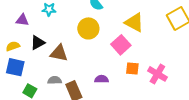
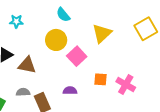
yellow triangle: (134, 22) -> (102, 33), turned 50
pink square: (121, 45) -> (77, 56), moved

